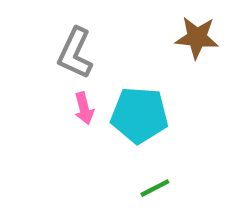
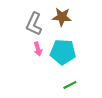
brown star: (197, 38) -> (62, 17), moved

